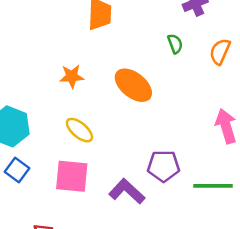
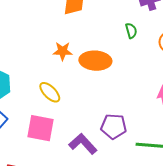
orange star: (72, 76) -> (63, 51), moved
orange ellipse: (133, 85) -> (95, 61), turned -40

